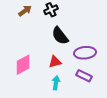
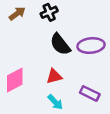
purple ellipse: (85, 53) -> (91, 46), moved
cyan arrow: (56, 83) -> (55, 102), turned 128

